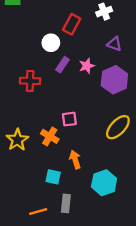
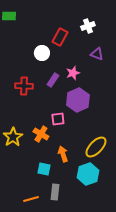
purple rectangle: (62, 65) -> (53, 80), moved
purple hexagon: (114, 80) -> (78, 100), moved
yellow ellipse: (118, 127) -> (96, 147), moved

